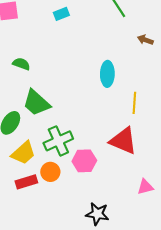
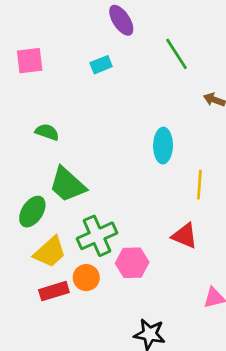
red triangle: (123, 141) -> (185, 236), size x0.7

